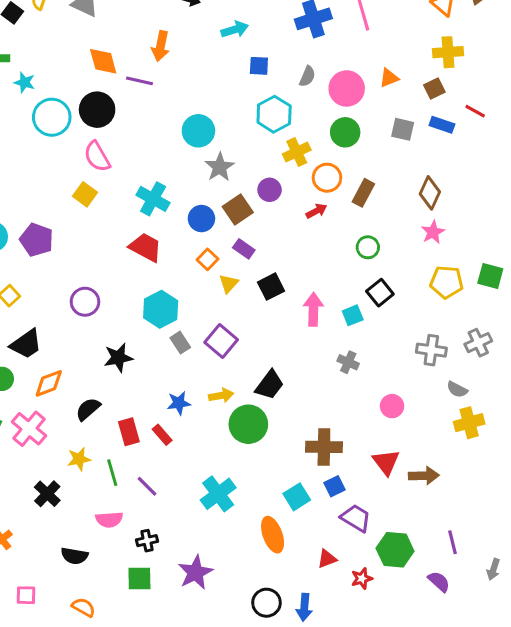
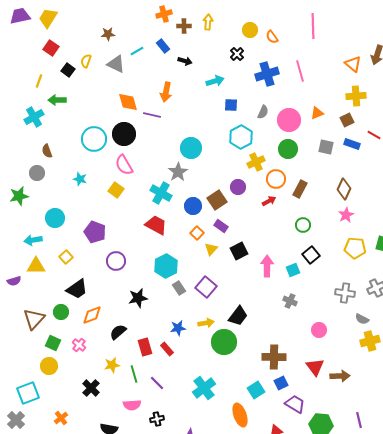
cyan star: (24, 82) -> (80, 179), moved
gray star: (220, 167) -> (178, 172), moved
purple pentagon: (37, 240) -> (95, 232), moved
pink cross: (29, 429) -> (79, 345), size x0.6

